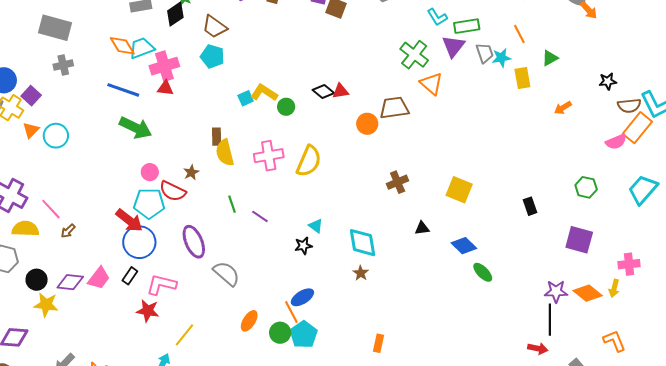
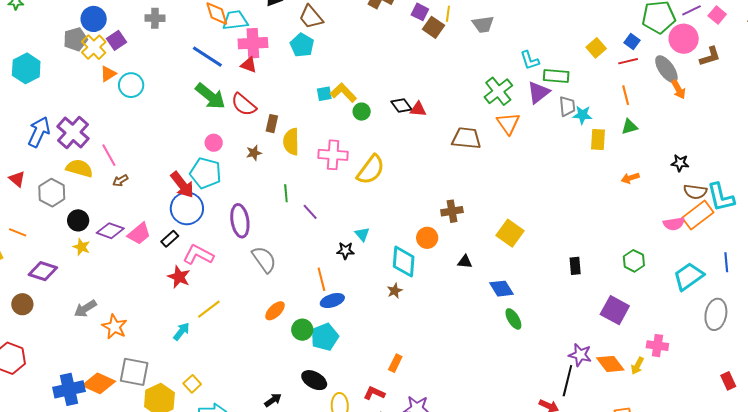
orange line: (519, 34) -> (626, 95), moved
orange circle: (367, 124) -> (427, 238), moved
brown rectangle: (217, 137) -> (272, 124), moved
red semicircle: (173, 191) -> (244, 105), moved
yellow star: (46, 305) -> (81, 247), size x0.7
orange line: (291, 312) -> (321, 279), moved

